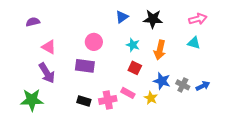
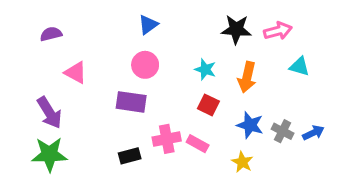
blue triangle: (122, 17) -> (148, 25), moved
pink arrow: (198, 19) -> (278, 31), moved
purple arrow: (47, 73) -> (49, 113), moved
yellow star: (151, 98) -> (242, 162), moved
pink cross: (108, 100) -> (167, 139), moved
black rectangle: (84, 101) -> (130, 156), turned -32

